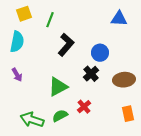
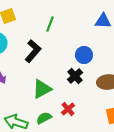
green line: (50, 20) -> (50, 24), moved
black L-shape: (66, 45) -> (33, 51), moved

